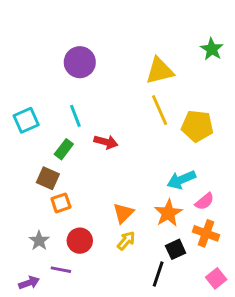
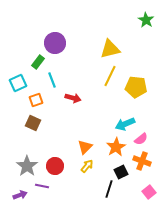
green star: (212, 49) -> (146, 20), moved
yellow line: (160, 110) -> (110, 76), turned 50
green rectangle: (64, 149) -> (38, 62), moved
orange square: (61, 203) -> (36, 100), moved
gray star: (39, 241) -> (27, 166), size x1.5

